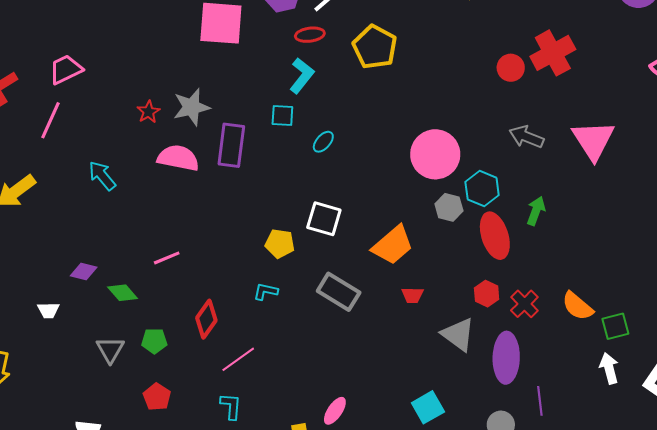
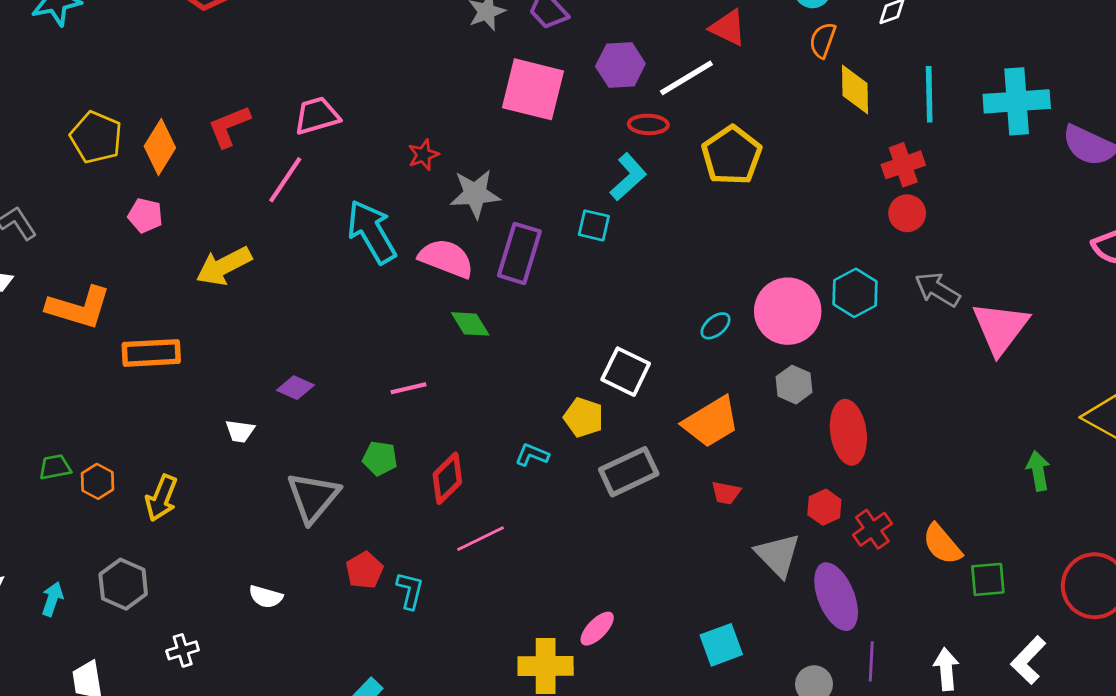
red cross: (553, 53) -> (903, 165), moved, size x0.7
red star: (148, 112) -> (423, 155), moved
gray arrow: (526, 137) -> (937, 290), moved
cyan ellipse: (323, 142) -> (716, 326), moved
cyan arrow: (102, 176) -> (372, 232), moved, size x1.5
cyan hexagon: (482, 189) -> (855, 293), moved
green arrow: (536, 211) -> (1038, 471), moved, turned -40
yellow pentagon: (280, 244) -> (584, 417), moved
gray rectangle: (339, 292) -> (629, 472), turned -66
green diamond: (123, 293) -> (470, 324), moved
green pentagon: (154, 341) -> (380, 458), moved
gray triangle: (110, 350) -> (313, 497), size x1.4
purple ellipse: (506, 358) -> (836, 597), turned -33
white arrow: (609, 368) -> (946, 669), moved
cyan L-shape: (231, 406) -> (410, 590), moved

